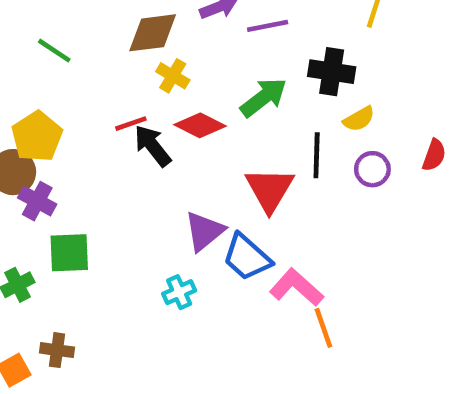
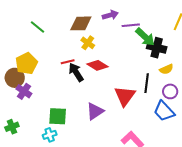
green arrow: (264, 97) -> (145, 37), moved, turned 75
green square: (69, 253) -> (58, 116), moved
blue trapezoid: (247, 257) -> (164, 111), moved
cyan cross: (179, 292) -> (50, 135), moved

